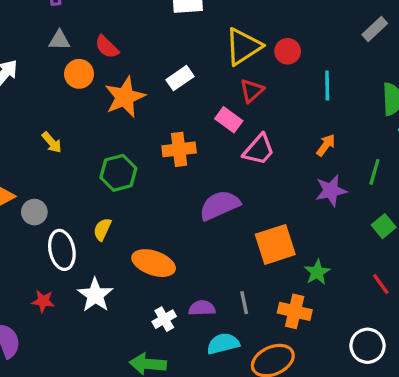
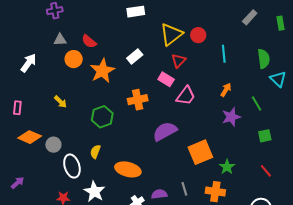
green line: (374, 172) -> (257, 104), turned -42
green square: (384, 226) -> (265, 136), turned 32

